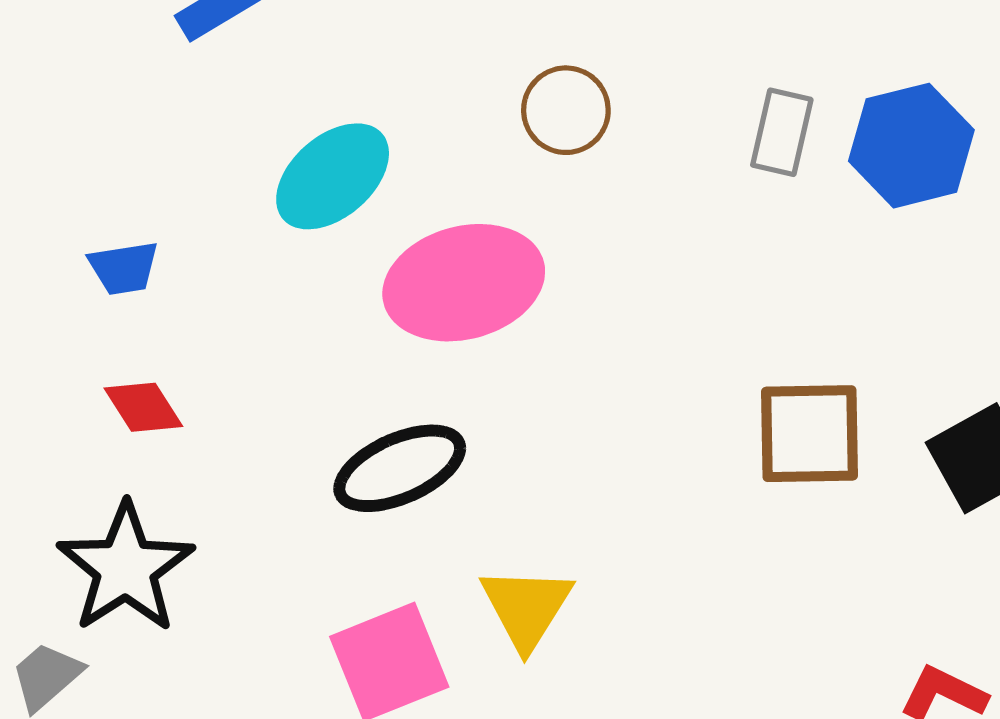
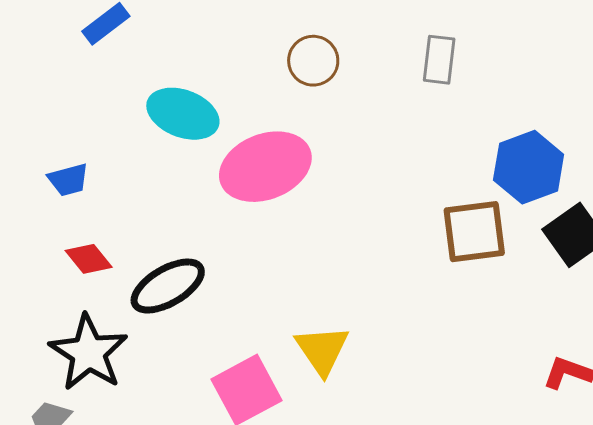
blue hexagon: (911, 146) -> (529, 167), moved
cyan ellipse: (333, 176) -> (183, 114), turned 68
black ellipse: (400, 468) -> (168, 286), moved

